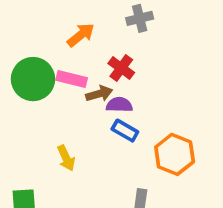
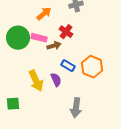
purple semicircle: (119, 105) -> (56, 80), moved, turned 64
orange hexagon: (175, 154) -> (92, 67), moved
yellow arrow: (66, 158) -> (36, 81), size x1.5

